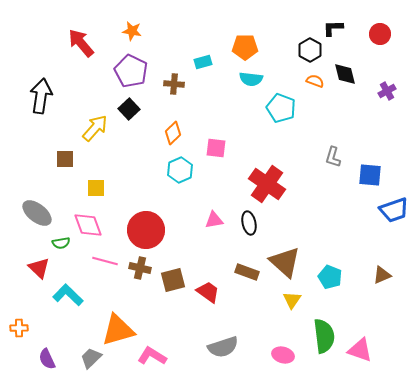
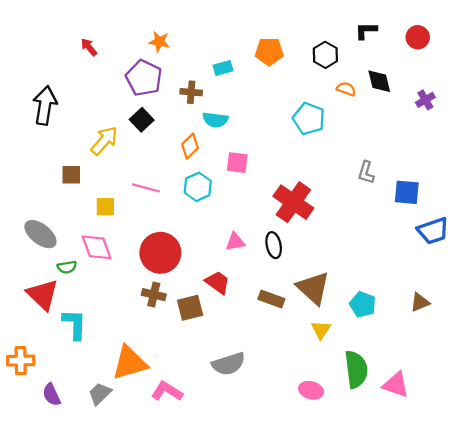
orange star: (132, 31) -> (159, 42), moved
red arrow: (81, 43) -> (89, 47), size x0.6
black hexagon: (310, 50) -> (325, 55), moved
cyan semicircle: (251, 79) -> (215, 120), moved
pink line: (105, 261) -> (146, 188), moved
red triangle: (39, 268) -> (43, 295), size x1.4
red trapezoid: (208, 292) -> (218, 282), moved
cyan L-shape: (68, 295) -> (75, 324), turned 48
orange cross: (19, 328) -> (21, 361), size x1.4
gray semicircle: (223, 347) -> (229, 364), moved

